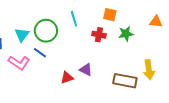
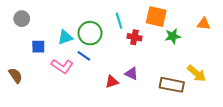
orange square: (110, 15) -> (156, 17), size x1.5
cyan triangle: (22, 35) -> (65, 37), turned 35
red cross: (99, 35) -> (134, 37), moved
yellow arrow: (149, 70) -> (197, 73), turned -42

